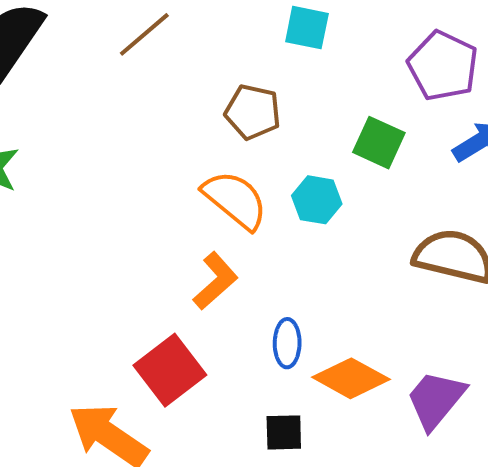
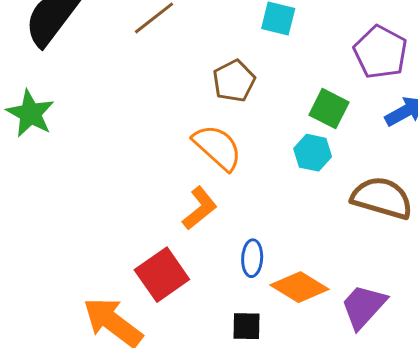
brown pentagon: (253, 112) -> (234, 81), turned 30
cyan hexagon: (317, 200) -> (313, 153), moved

